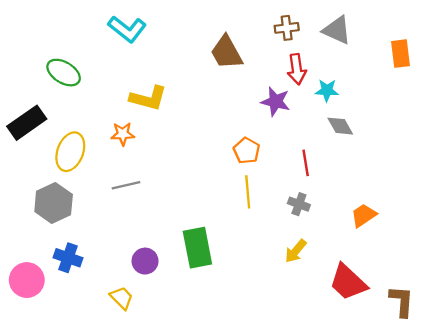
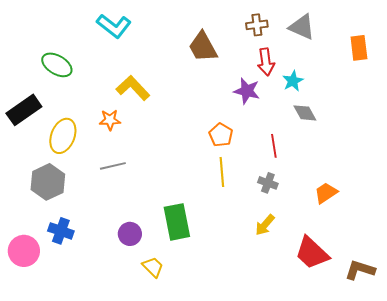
cyan star: (327, 90) -> (293, 81), turned -30
yellow L-shape: (148, 98) -> (133, 88), turned -148
yellow trapezoid: (122, 298) -> (153, 267), moved
brown L-shape: (402, 301) -> (360, 270), turned -76

